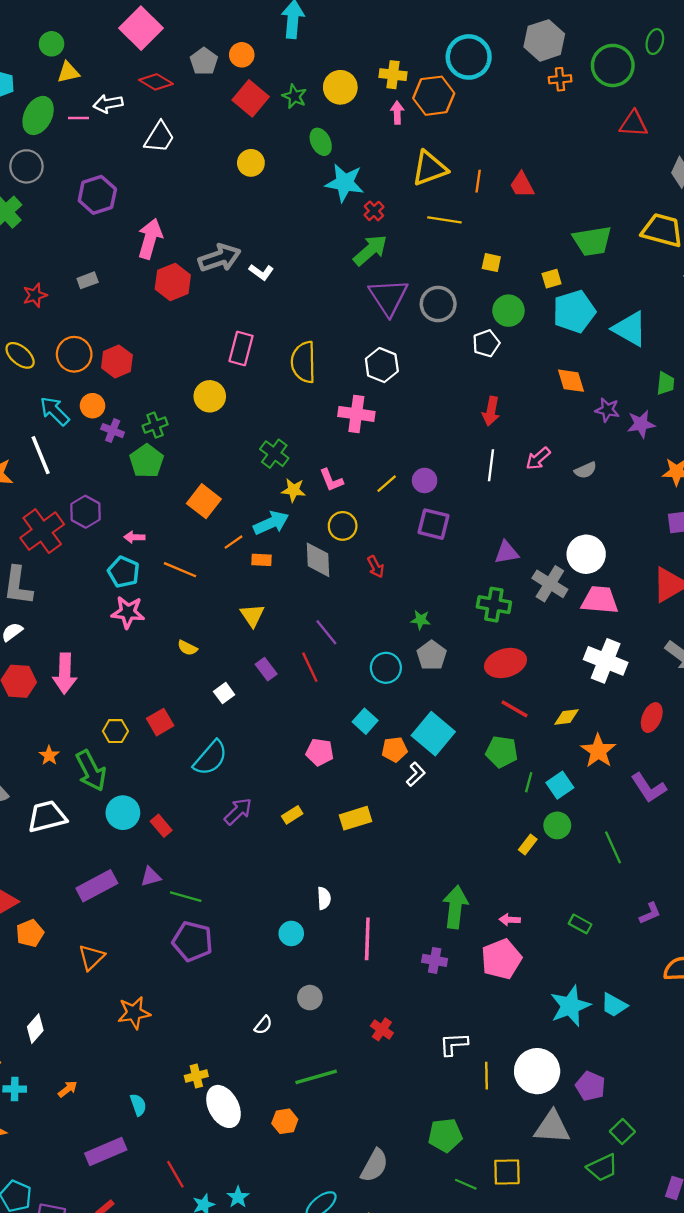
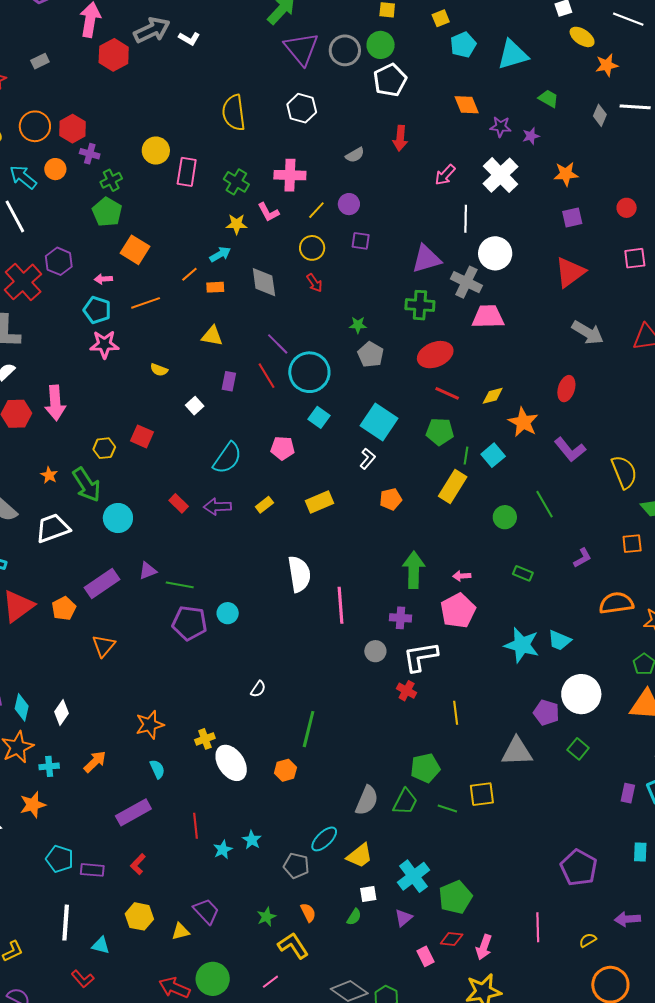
green circle: (508, 311) -> (381, 45), moved
cyan pentagon: (574, 312) -> (463, 45), size x0.7
cyan triangle: (630, 329) -> (513, 55), turned -40
white pentagon: (486, 343) -> (390, 80), size x1.4
pink rectangle: (241, 348) -> (187, 172), moved
green trapezoid: (665, 383) -> (548, 99), turned -60
pink cross: (356, 414) -> (290, 175), moved
purple star: (641, 424) -> (531, 136), size x0.7
purple cross: (113, 431) -> (90, 154), moved
green cross: (274, 454) -> (236, 182), moved
white line: (491, 465) -> (466, 219), moved
gray semicircle: (586, 470) -> (355, 155), moved
orange square: (204, 501) -> (135, 250), moved
cyan arrow: (271, 523) -> (220, 254), size x0.7
purple square: (434, 524) -> (361, 241), size x0.7
yellow circle: (343, 526) -> (312, 248), moved
purple triangle: (507, 552) -> (426, 259), size x1.4
orange line: (180, 570) -> (146, 303), turned -36
pink trapezoid: (600, 600) -> (488, 317), moved
yellow triangle: (252, 615) -> (212, 336), turned -40
white cross: (606, 661) -> (501, 175), moved, turned 30
cyan circle: (386, 668) -> (309, 372), moved, size x1.5
purple rectangle: (266, 669) -> (229, 381), turned 54
red square: (160, 722) -> (142, 436), turned -30
orange pentagon: (394, 749) -> (391, 499), moved
cyan semicircle: (210, 758) -> (227, 458), moved
purple arrow: (238, 811) -> (217, 507), turned -132
green circle: (557, 825) -> (505, 517), moved
red rectangle: (161, 826) -> (179, 503), moved
yellow rectangle: (528, 844) -> (453, 486), moved, size x1.8
white semicircle: (324, 898) -> (299, 574), size x1.8
orange pentagon: (30, 933) -> (64, 608), moved
cyan circle: (291, 933) -> (228, 613), moved
gray circle: (310, 998) -> (375, 651), moved
cyan star: (570, 1006) -> (522, 645), turned -30
orange star: (134, 1013) -> (150, 725), moved
red cross: (382, 1029) -> (407, 691), moved
white L-shape: (454, 1044) -> (420, 657), moved, size x1.4
white circle: (537, 1071) -> (581, 694), moved
green line: (316, 1077) -> (309, 729), turned -54
orange arrow: (68, 1089) -> (95, 762), size x1.4
green trapezoid: (602, 1168) -> (405, 802), moved, turned -32
red line: (175, 1174) -> (196, 826), turned 30

